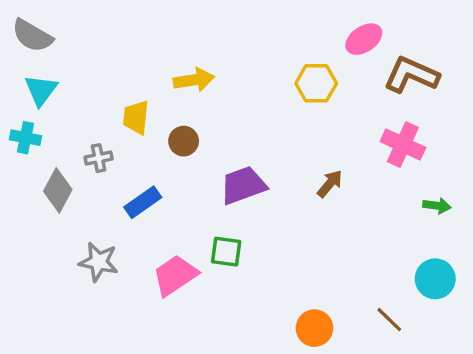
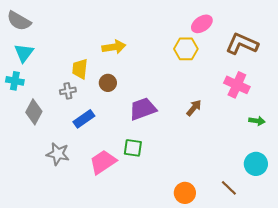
pink ellipse: (364, 39) -> (202, 24), moved
gray cross: (99, 158) -> (68, 91), moved

